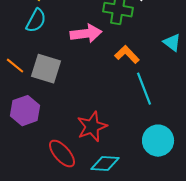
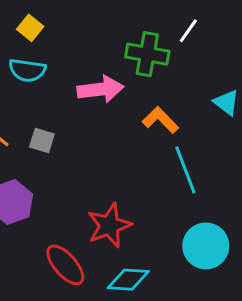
cyan semicircle: (36, 21) -> (27, 70), turned 70
gray square: (46, 69) -> (42, 141), size x0.6

